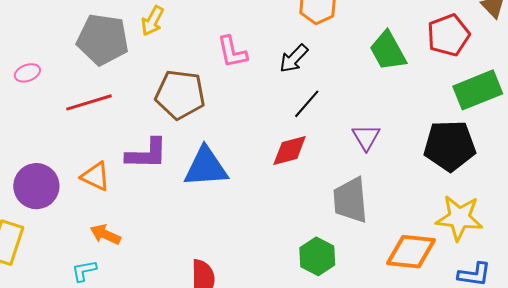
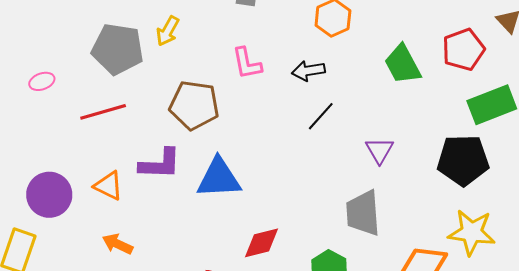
black arrow: (294, 58) -> (308, 71), turned 36
red diamond: (290, 150) -> (261, 243), moved

